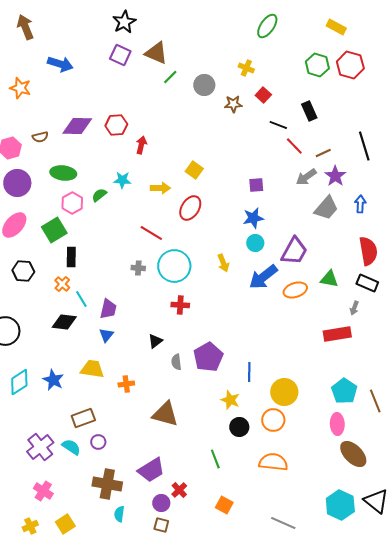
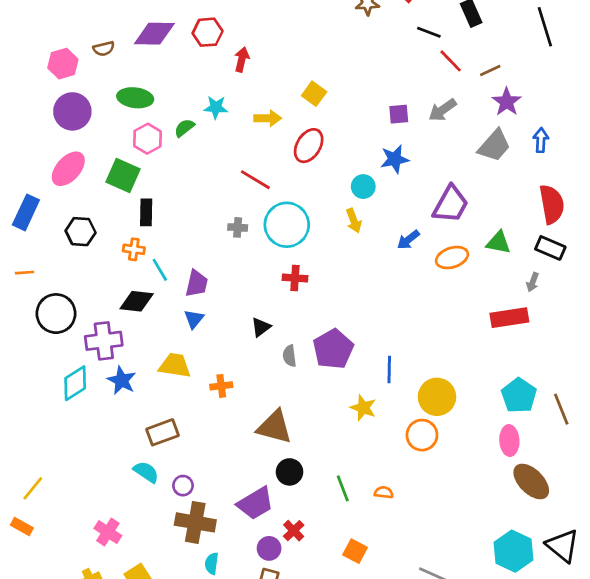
black line: (364, 146) -> (545, 27), moved
gray arrow: (306, 177) -> (442, 110), moved
green square: (54, 230) -> (123, 176), turned -35
cyan circle: (255, 243) -> (363, 187), moved
blue arrow: (263, 277) -> (408, 240), size x0.6
orange cross: (62, 284) -> (134, 249), turned -35
black circle: (239, 427) -> (290, 472), moved
purple circle: (98, 442) -> (183, 486), moved
purple cross: (40, 447) -> (104, 341), moved, turned 32
orange semicircle: (273, 462) -> (384, 492), moved, size x0.5

